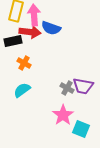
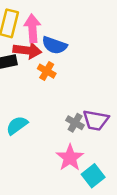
orange cross: (24, 63) -> (47, 71), moved
cyan square: (81, 129) -> (93, 176), turned 30

